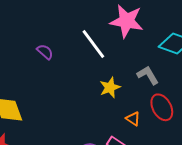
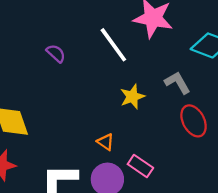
orange triangle: (133, 119) -> (106, 142), moved

